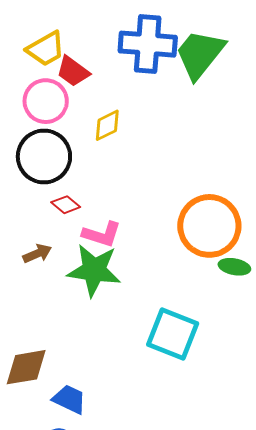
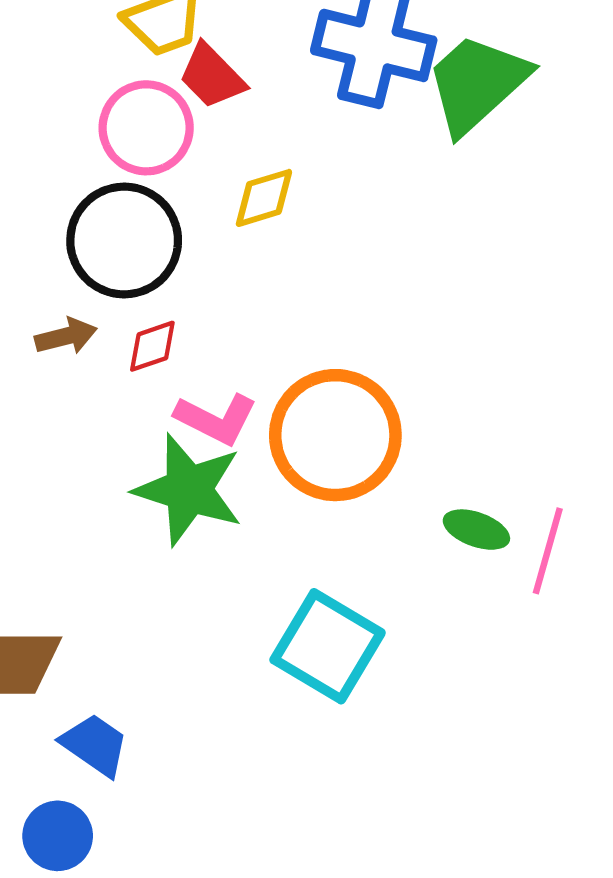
red diamond: (66, 205) -> (152, 346), turned -68
orange circle: (209, 226) -> (335, 435), moved
brown arrow: (37, 254) -> (66, 336), moved

